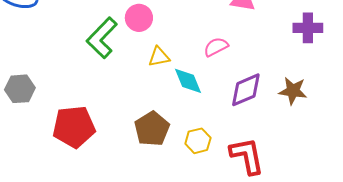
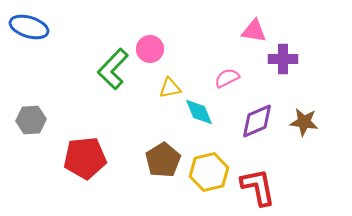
purple cross: (308, 28) -> (283, 59), moved
yellow hexagon: (198, 141) -> (209, 172), size x1.5

